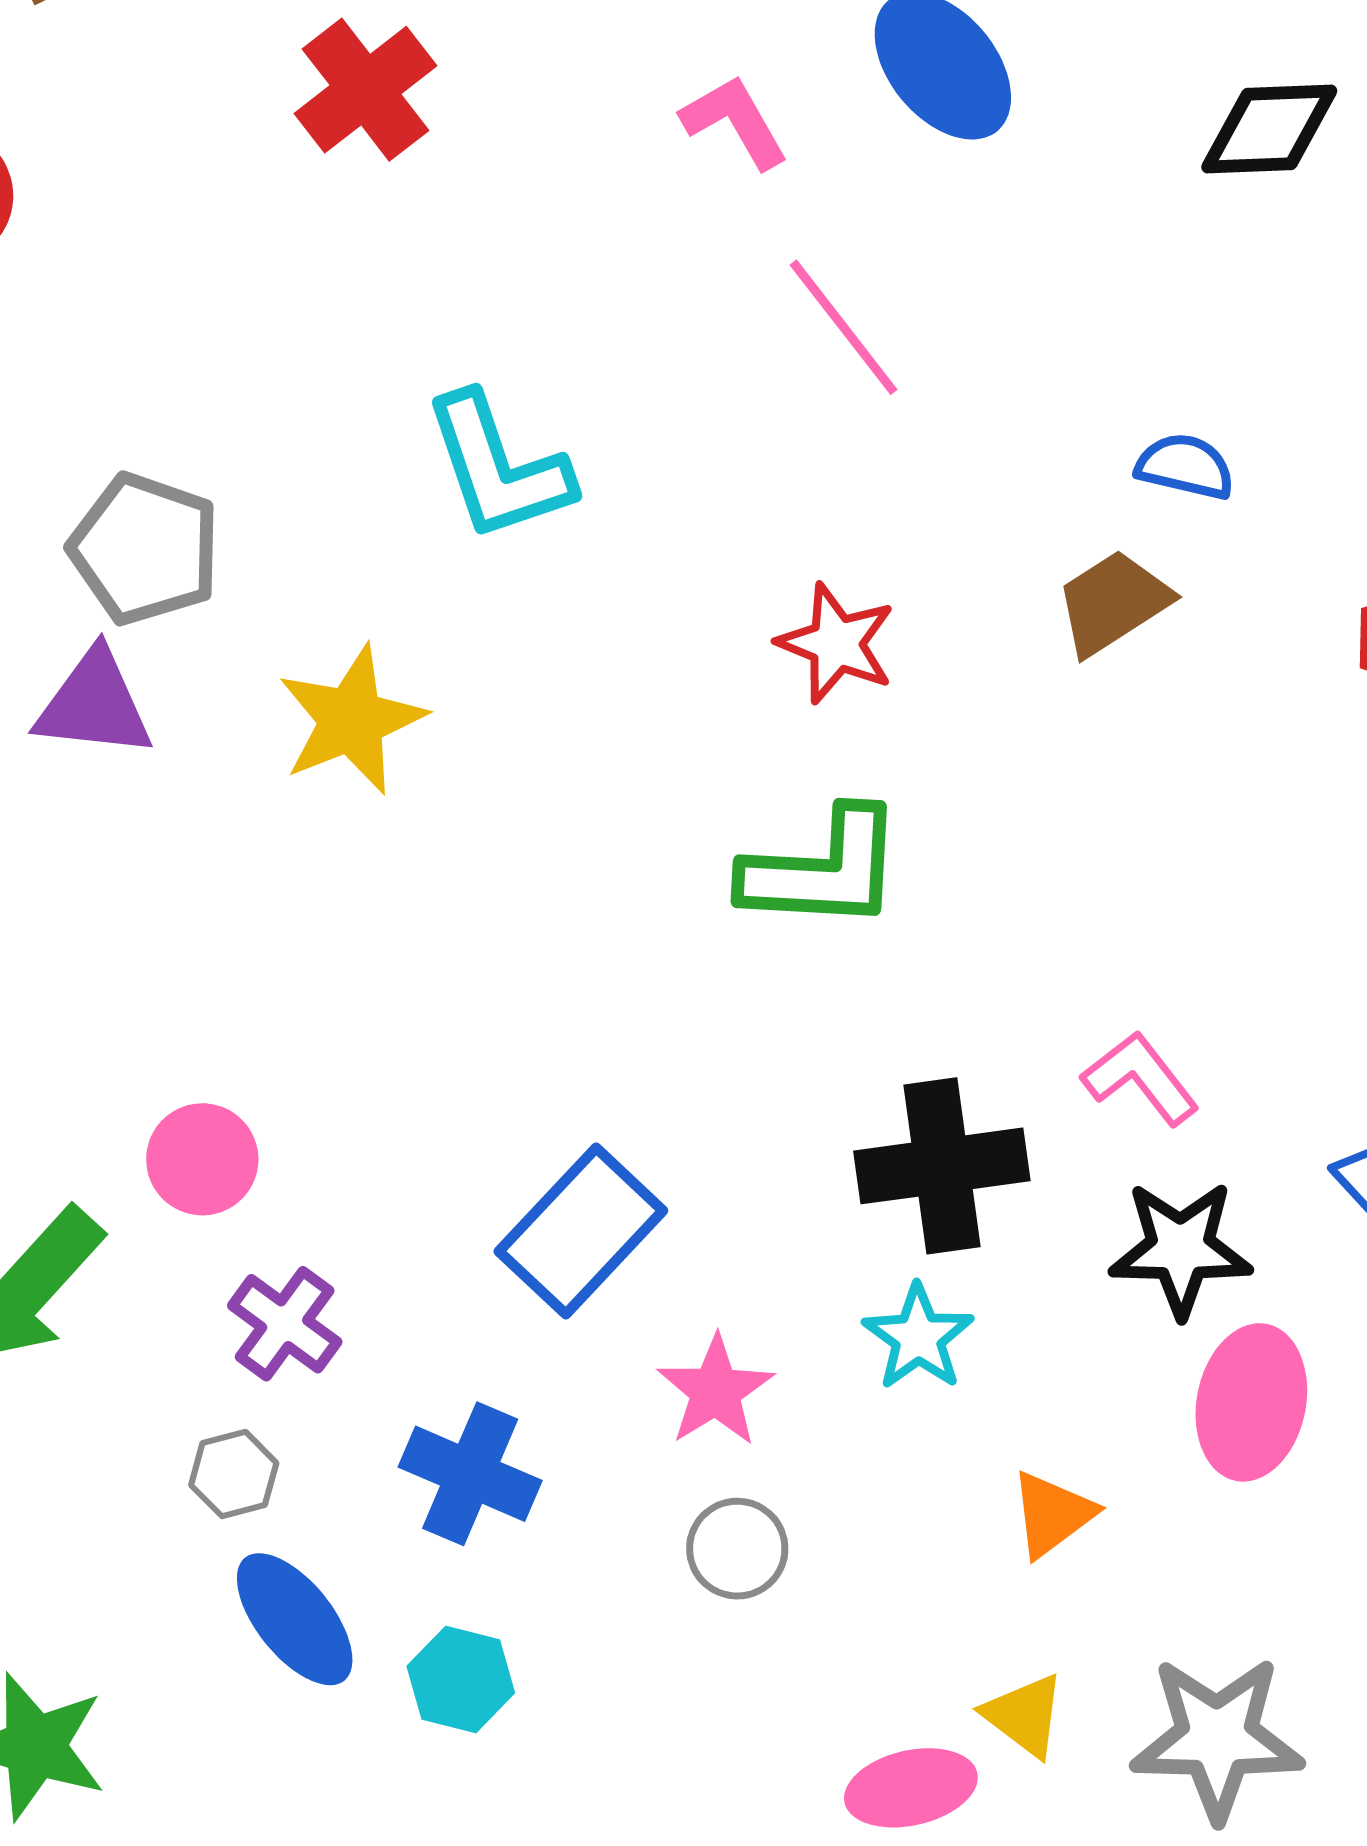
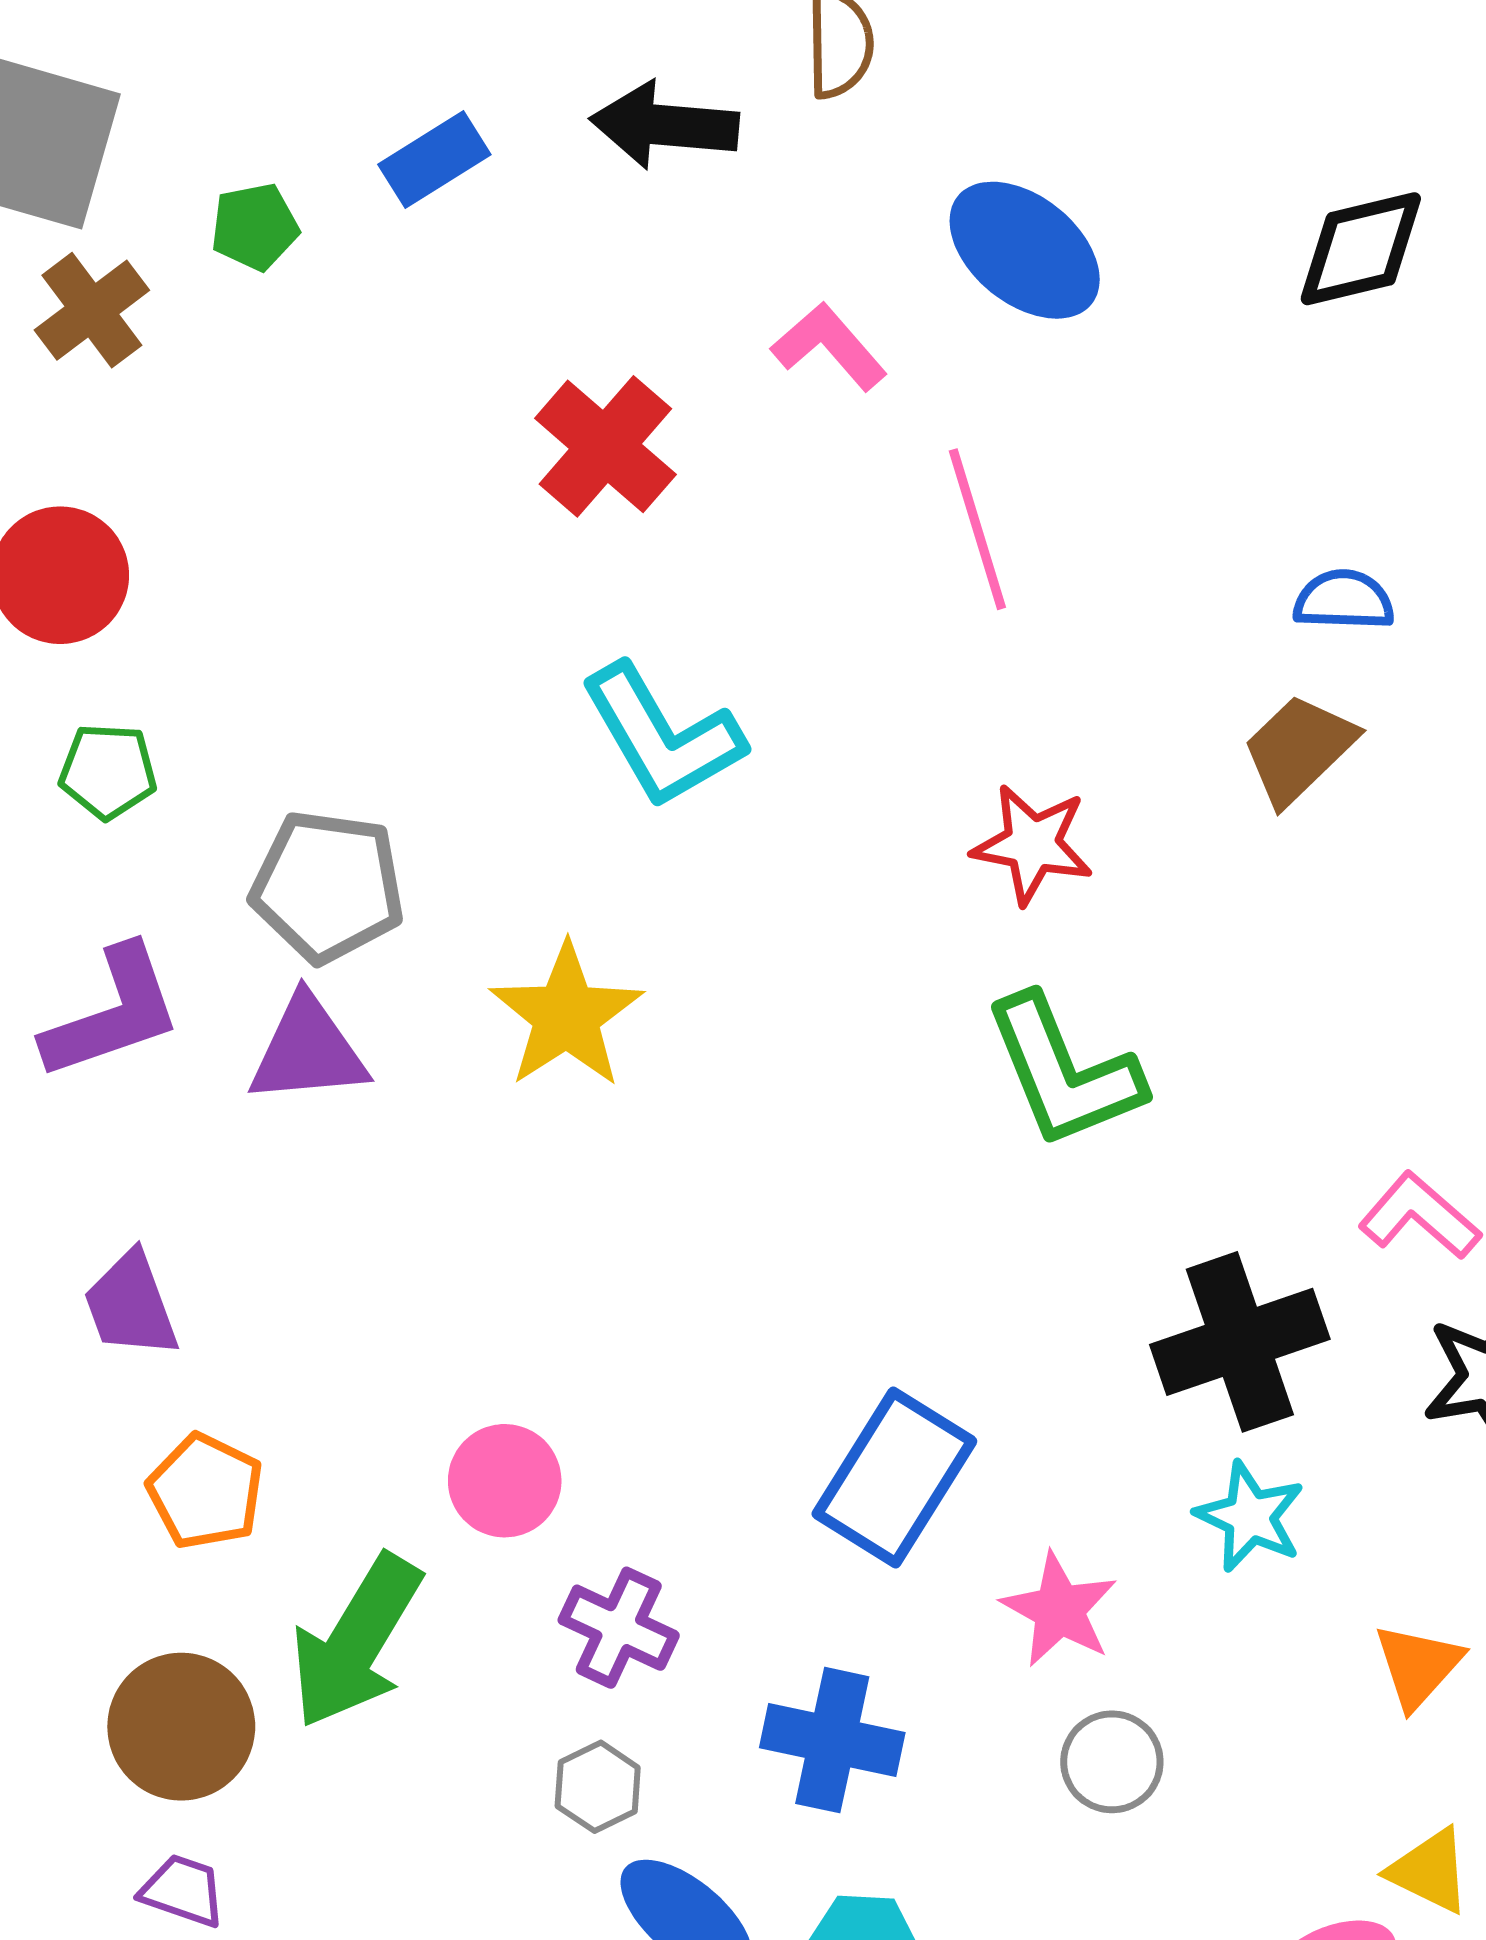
red cross: (366, 90) -> (605, 446), moved
pink line: (844, 327) -> (977, 529), turned 32
green L-shape: (823, 870) -> (1064, 1072), turned 76

